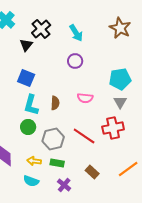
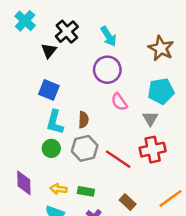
brown star: (120, 28) -> (161, 48), moved
purple circle: (75, 61) -> (107, 70), size x1.5
pink semicircle: (85, 98) -> (119, 102), moved, turned 49
gray triangle: (120, 102) -> (150, 119), moved
gray hexagon: (53, 139) -> (85, 148), moved

